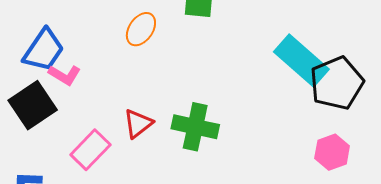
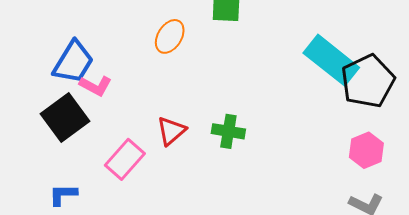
green cross: (195, 127) -> (228, 131), size x0.7

